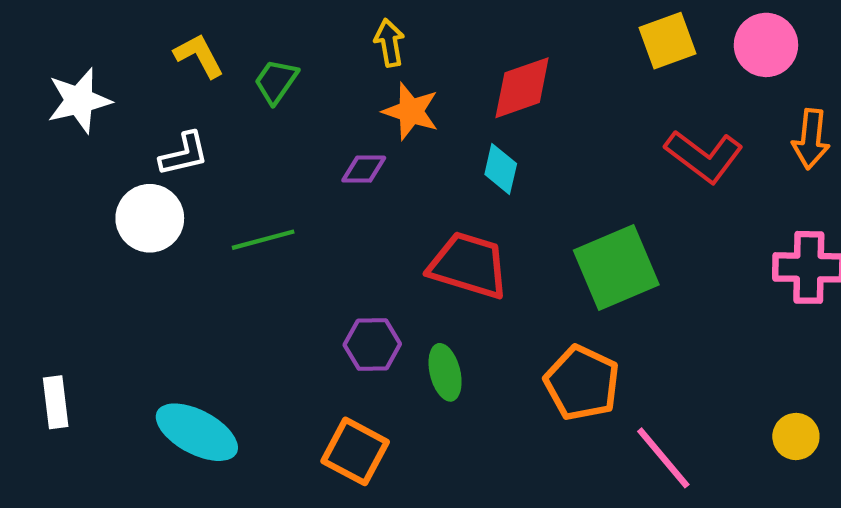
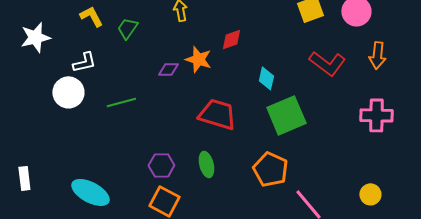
red diamond: (522, 88) -> (231, 39), moved, size x0.7
orange star: (411, 111) -> (198, 59), moved
cyan diamond: (501, 169) -> (266, 78), moved
purple hexagon: (372, 344) -> (161, 165), moved

